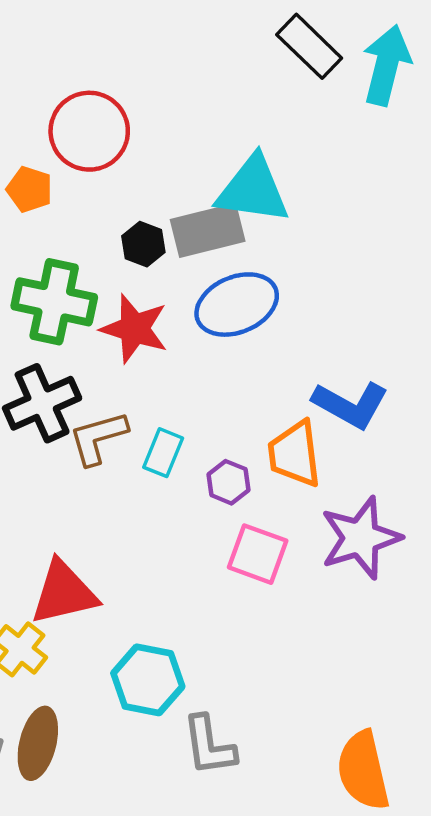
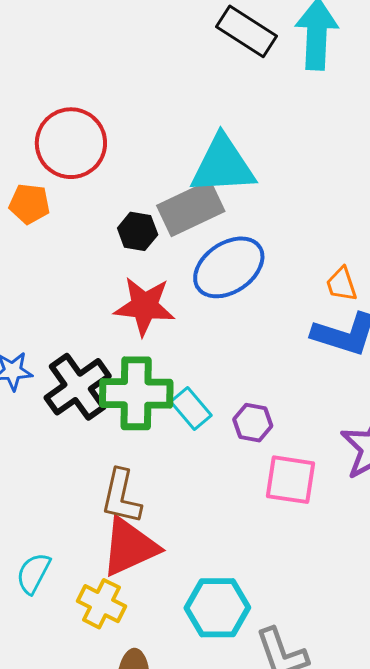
green cross: (54, 302) -> (136, 393), moved
brown L-shape: (98, 438) -> (121, 497), moved, turned -50
cyan rectangle: (163, 453) -> (191, 408), turned -51
orange trapezoid: (295, 454) -> (341, 284), moved, size x0.6

